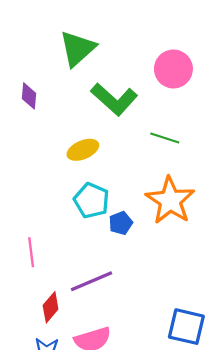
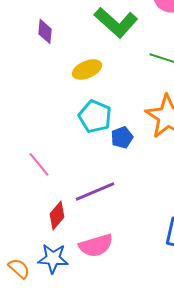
purple diamond: (29, 96) -> (45, 31), moved
pink line: (31, 252) -> (39, 164), turned -32

